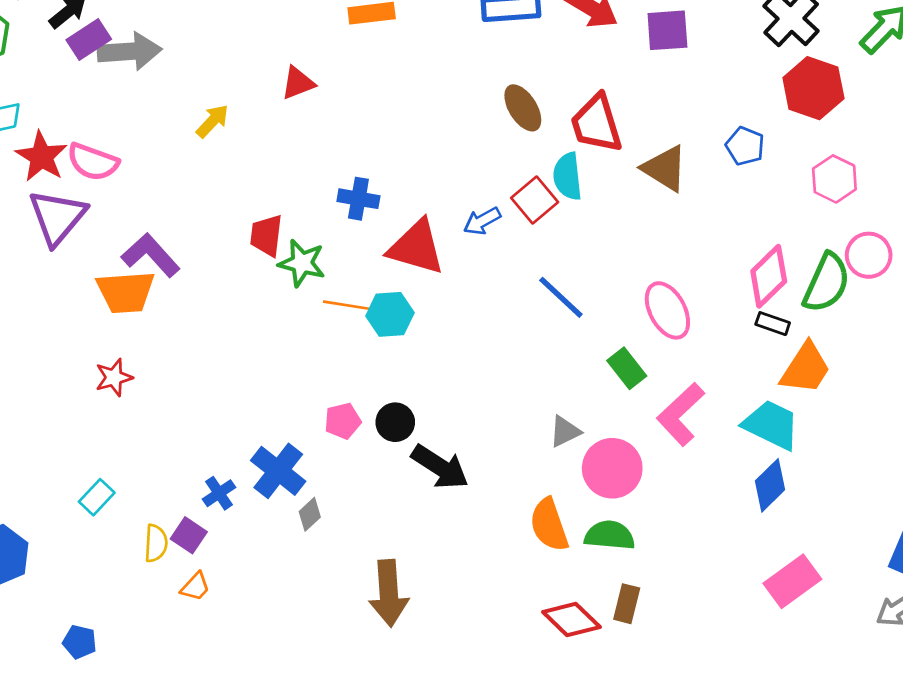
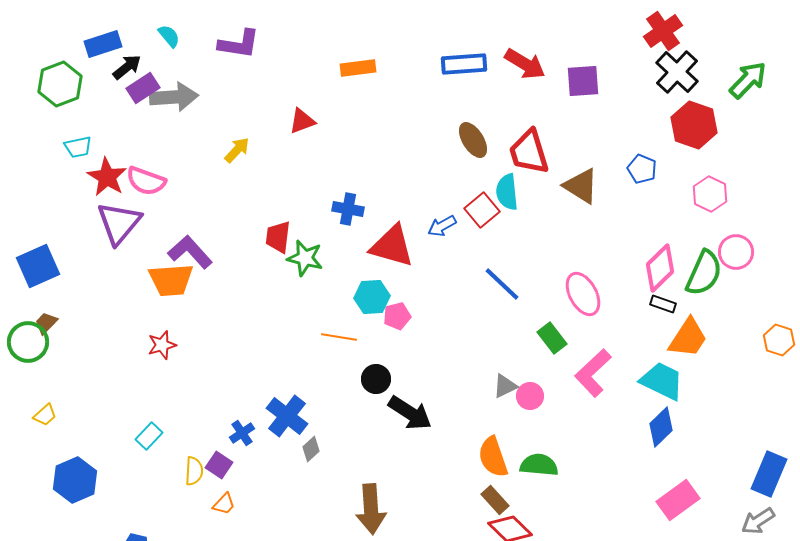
orange line: (347, 305) -> (339, 337), moved
pink pentagon: (343, 421) -> (397, 316), moved
pink circle: (612, 468) -> (530, 396), moved, size x0.6
brown rectangle: (627, 604) -> (495, 500), moved, turned -56

